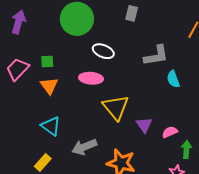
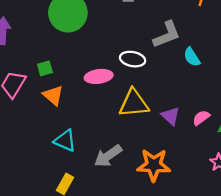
white ellipse: (103, 51) -> (133, 59), moved
yellow triangle: (116, 107) -> (134, 103), turned -44

